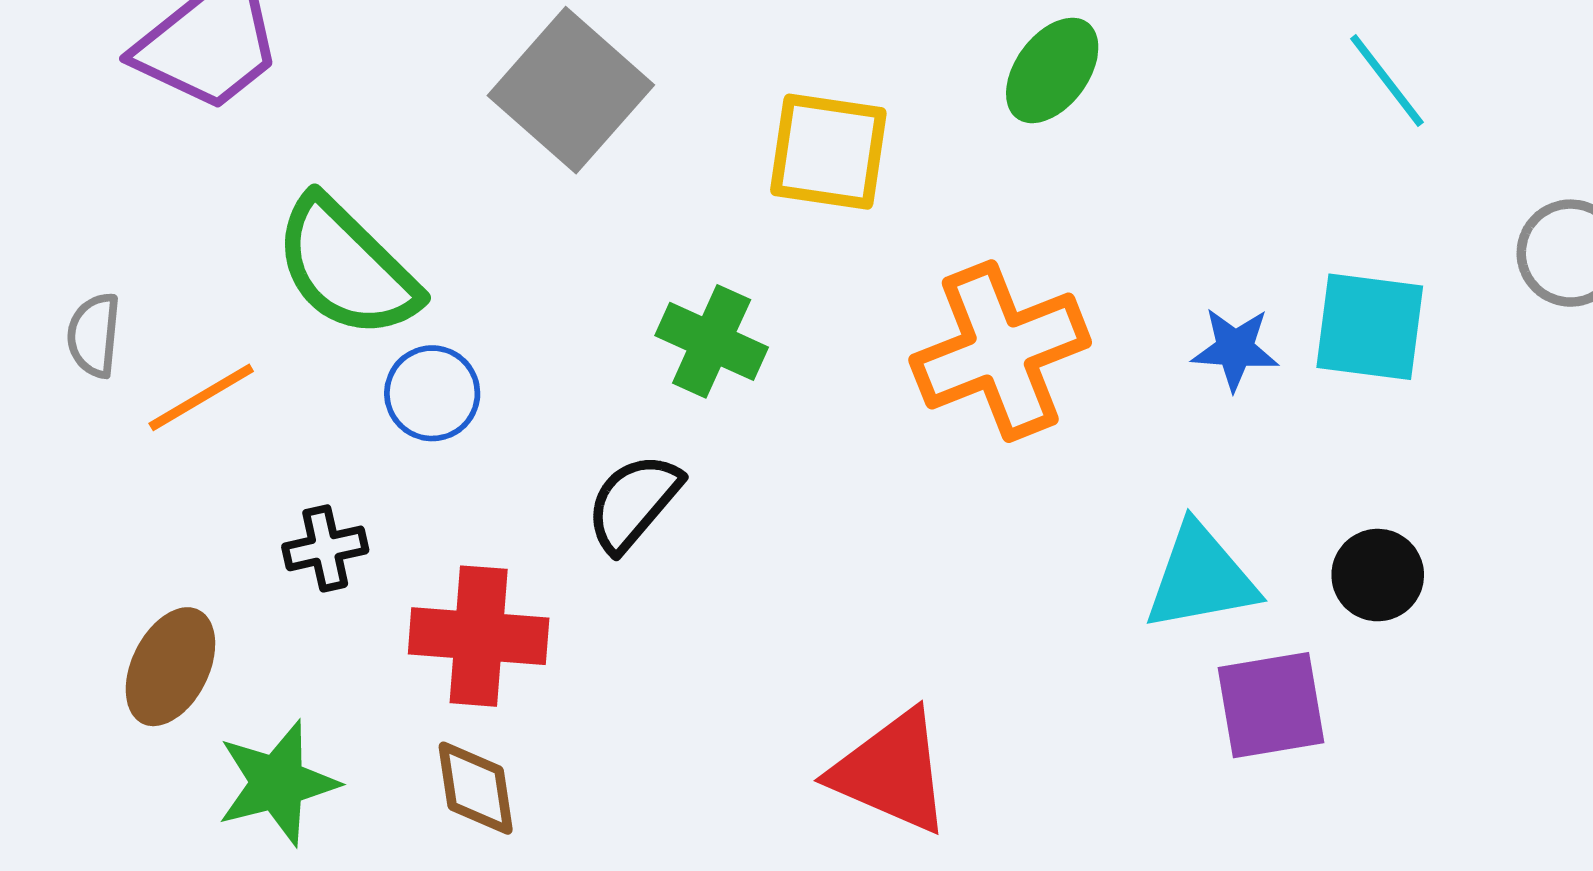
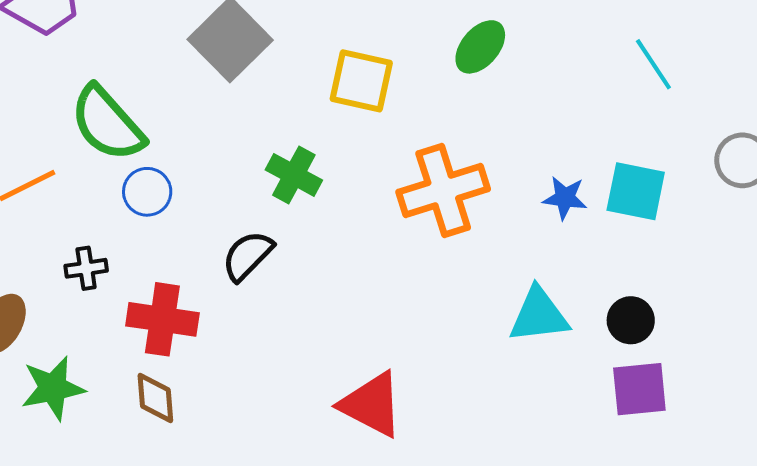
purple square: (1271, 705) -> (639, 389), moved

